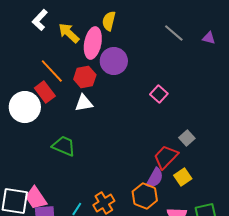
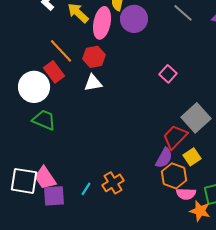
purple circle: (114, 61) -> (134, 19), moved
gray square: (187, 138) -> (196, 118), size x1.8
green trapezoid: (64, 146) -> (44, 120), moved
orange hexagon: (145, 196) -> (174, 176), moved

